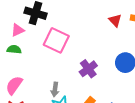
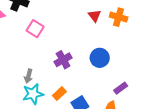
pink square: (56, 40) -> (35, 29), size x0.7

